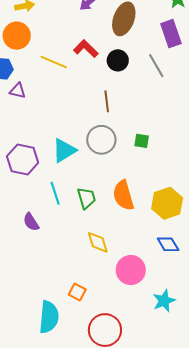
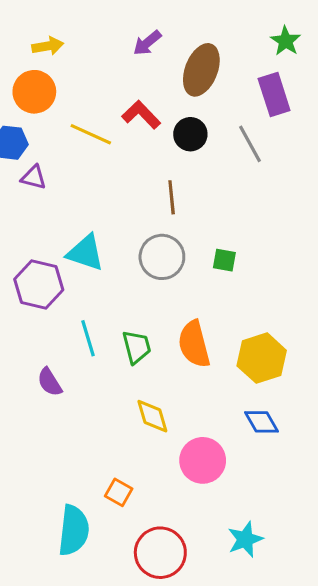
cyan triangle: (64, 150) -> (85, 253), moved, turned 48
cyan star: (164, 301) -> (245, 539), moved

